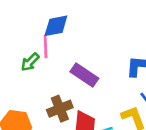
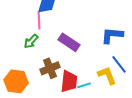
green arrow: (30, 62) -> (31, 41), moved

